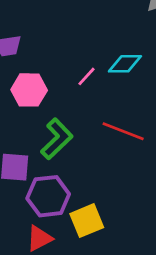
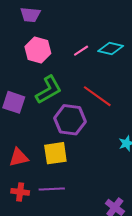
purple hexagon: (48, 196) -> (70, 120), moved

